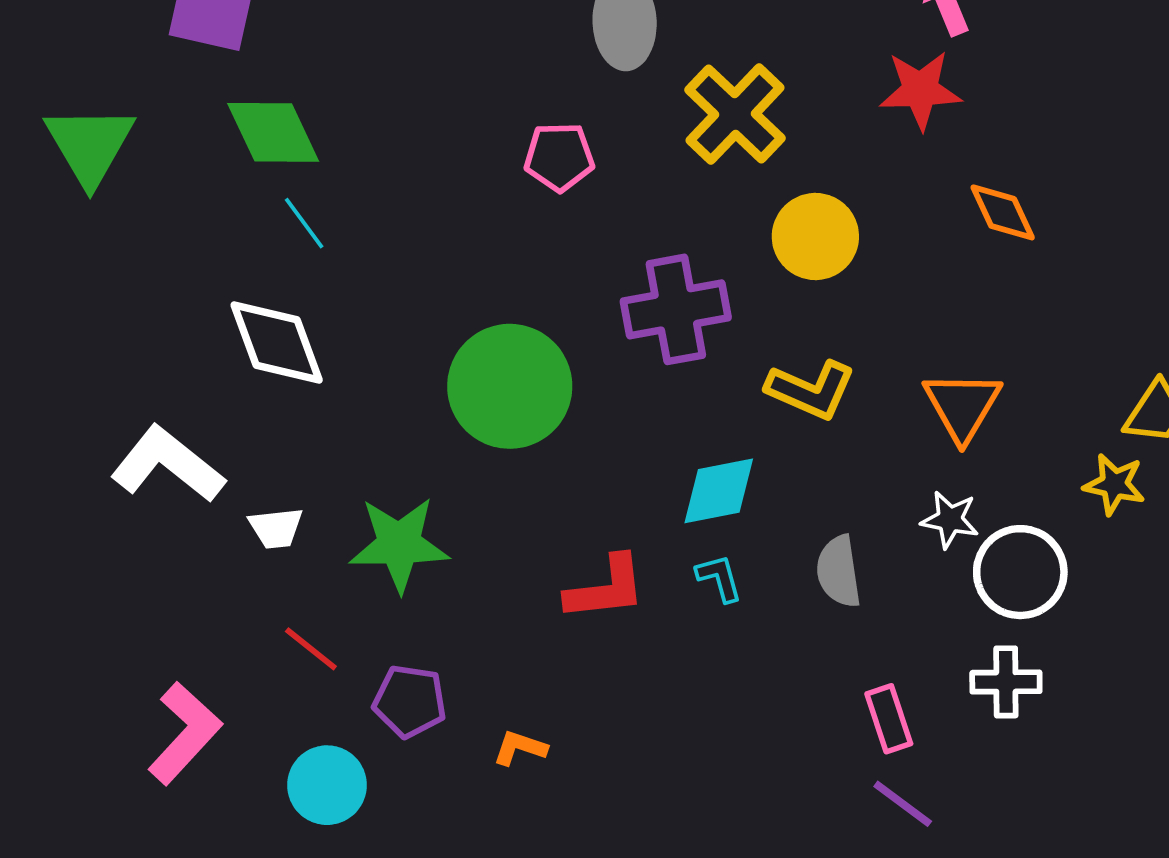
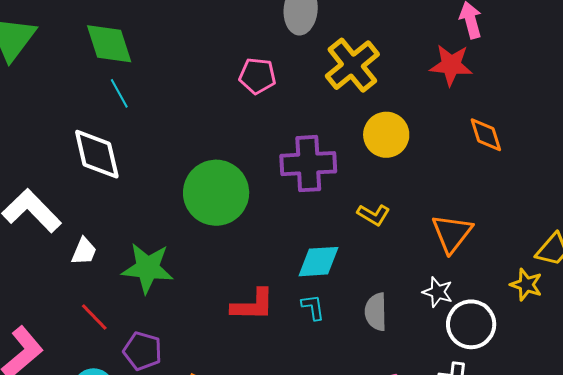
yellow L-shape: (811, 390) -> (374, 215), size x0.7
white trapezoid: (276, 528) -> (84, 251), turned -68

